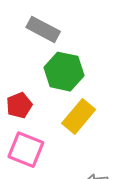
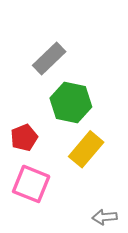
gray rectangle: (43, 29) -> (49, 59), turned -72

